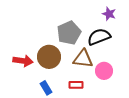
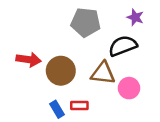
gray pentagon: (69, 33) -> (86, 22), moved, turned 30
red arrow: (23, 61) -> (29, 60), moved
red rectangle: (76, 85) -> (79, 105), moved

